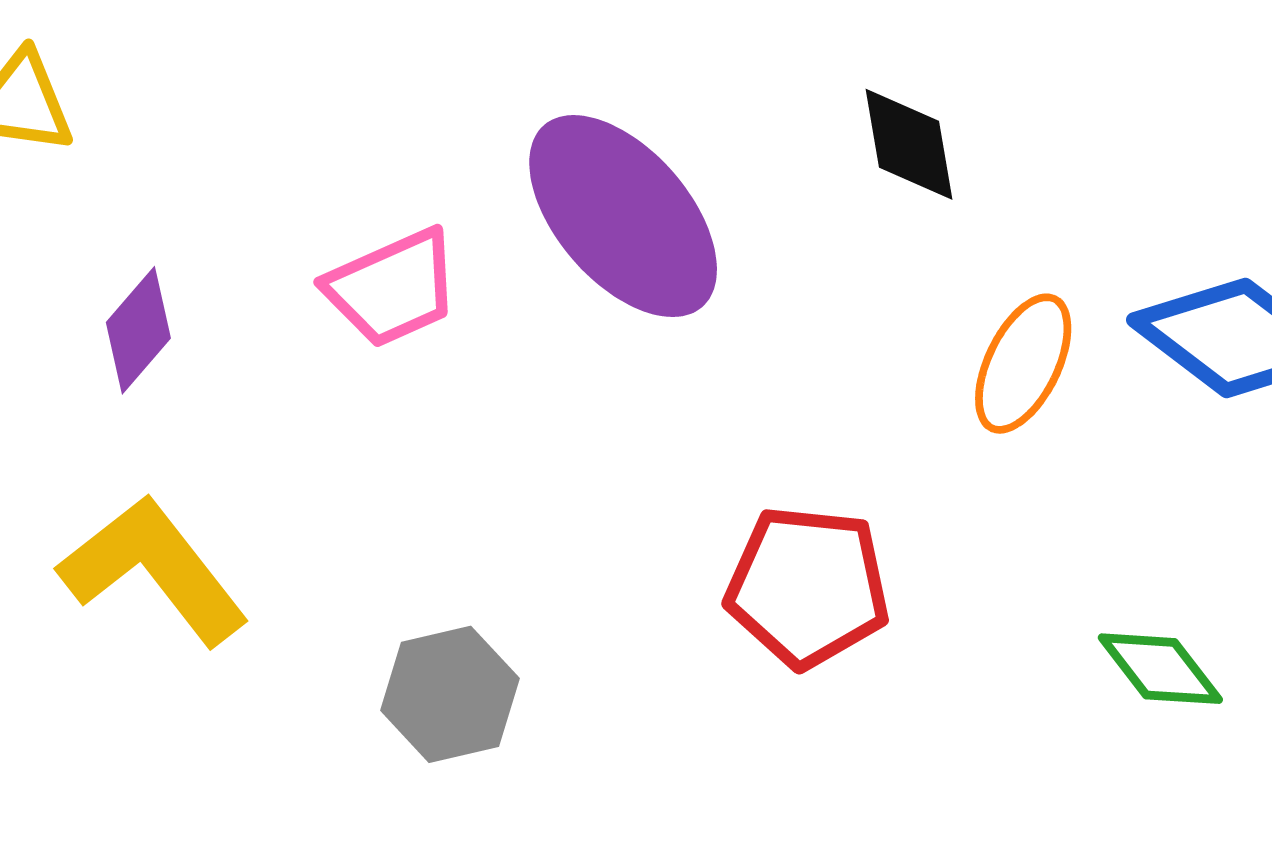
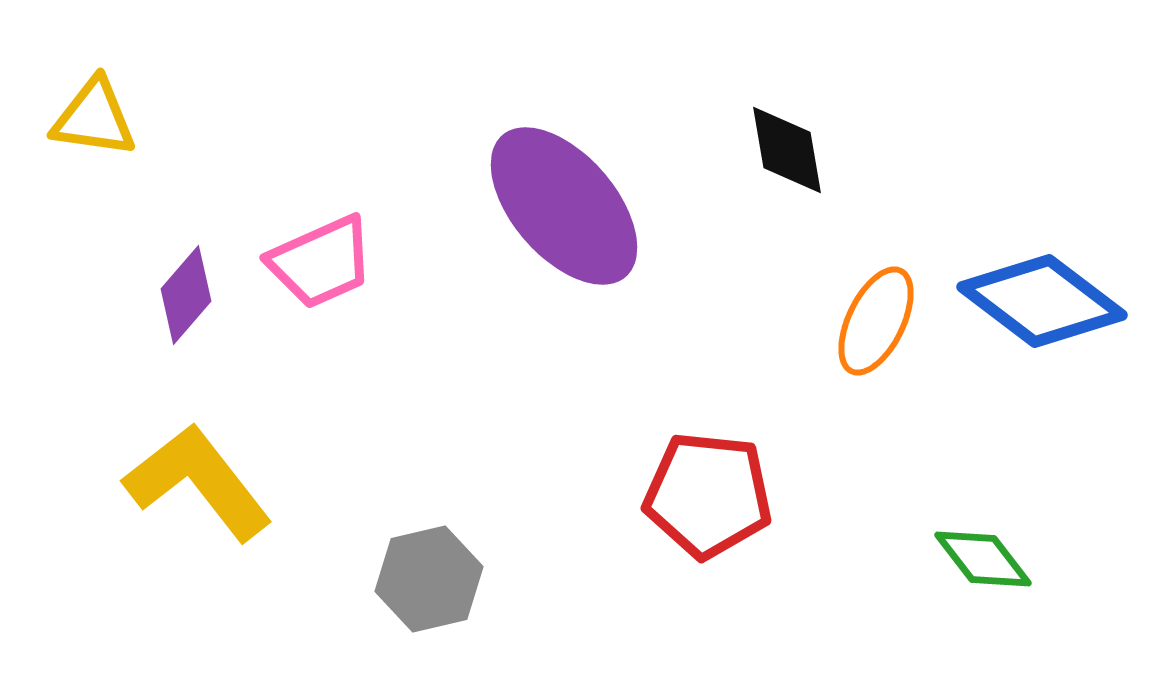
pink trapezoid: (392, 288) -> (321, 262), moved

